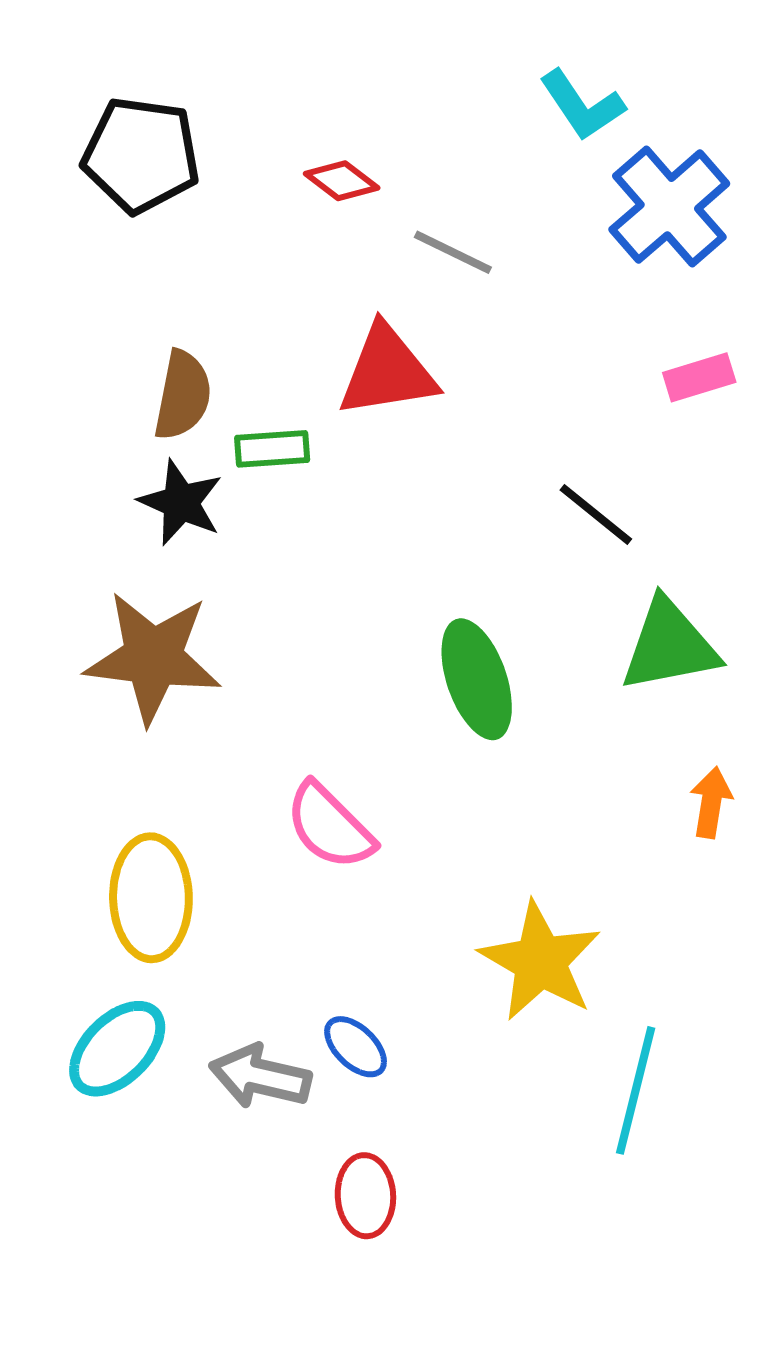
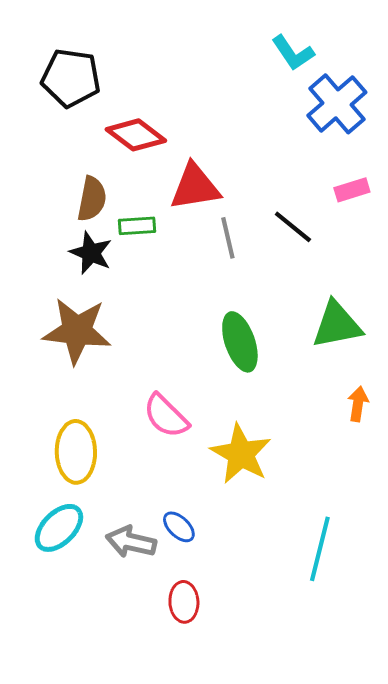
red diamond: (342, 181) -> (136, 135), moved, size x1.6
gray line: (453, 252) -> (228, 238), moved, turned 51
black line: (596, 514) -> (293, 227), moved
yellow star: (540, 961) -> (241, 454), moved

